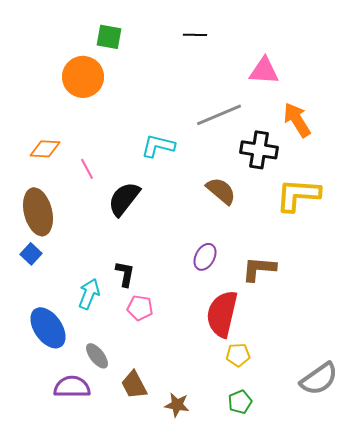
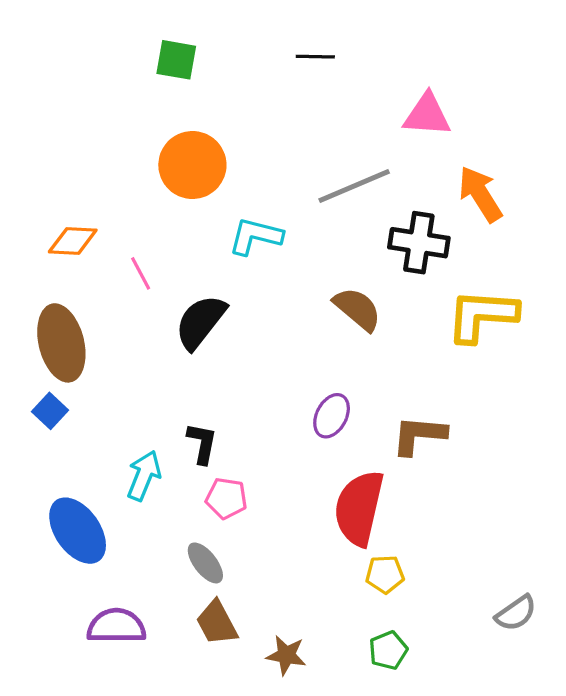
orange circle: (83, 77) -> (192, 165), moved
gray ellipse: (97, 356) -> (205, 563), moved
gray semicircle: (319, 379) -> (516, 613), size x0.7

